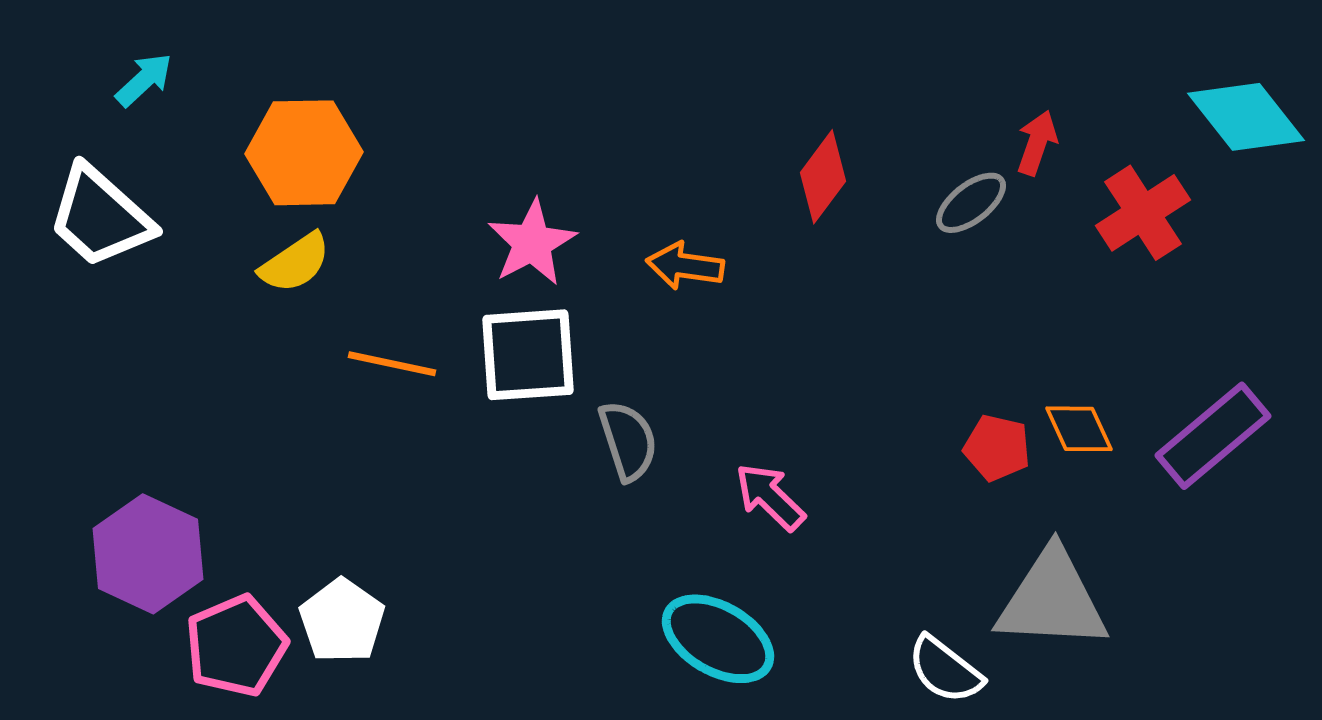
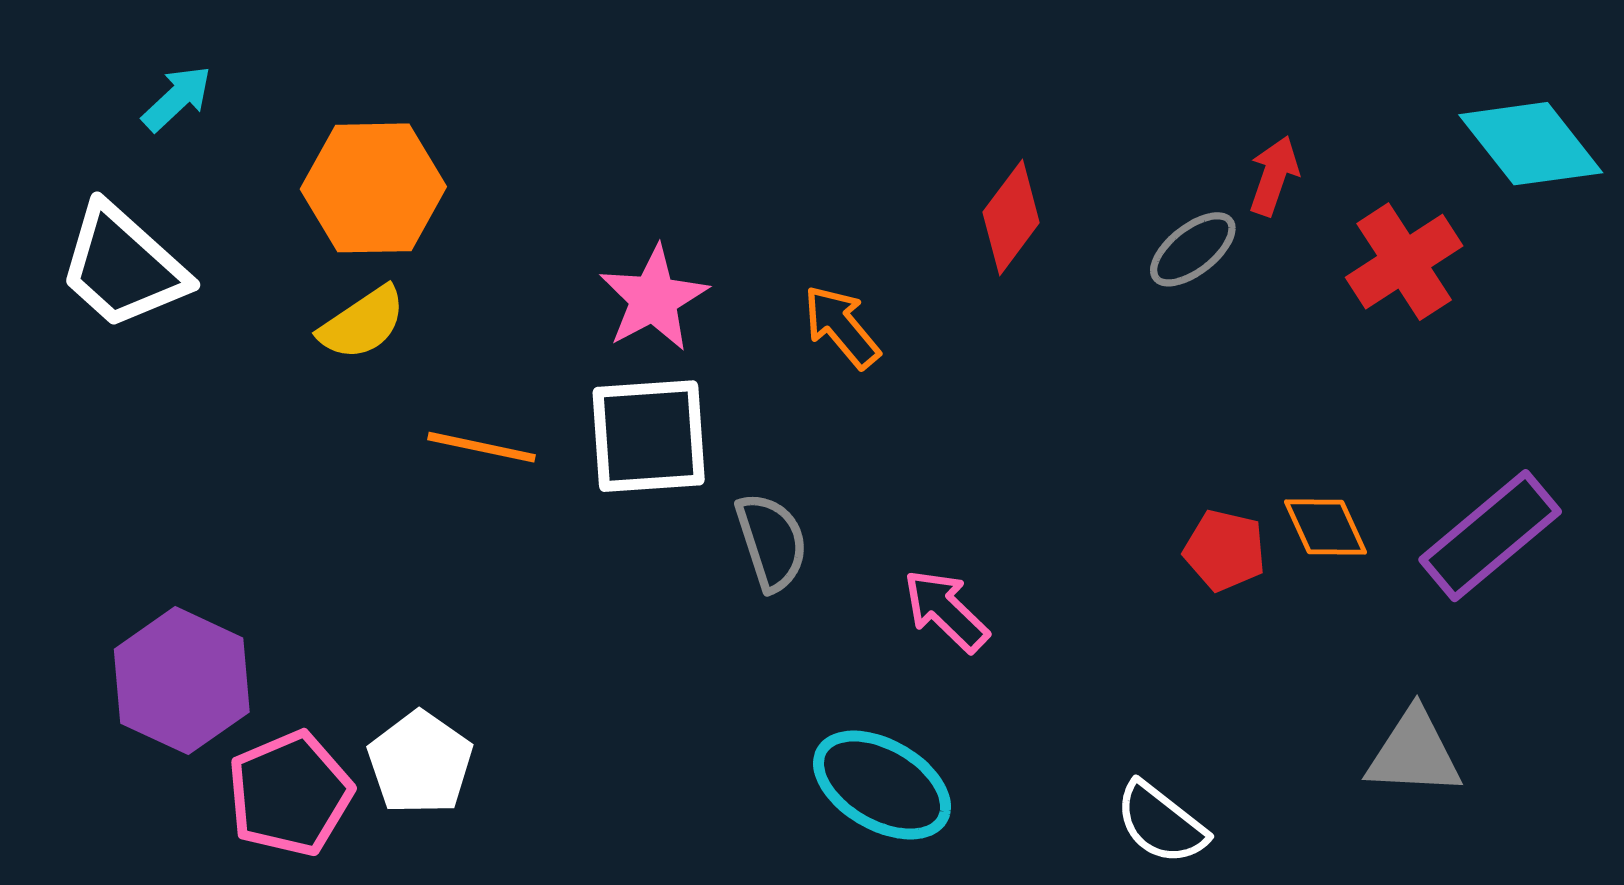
orange arrow: (685, 266) -> (841, 327), turned 42
gray triangle: (1052, 600) -> (1414, 753), moved, size x0.7

